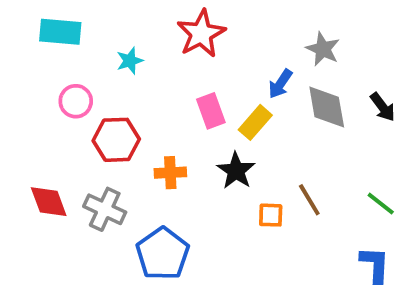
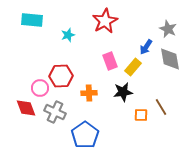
pink circle: (76, 101) -> (40, 88), moved
black star: (236, 171) -> (123, 92), turned 30

